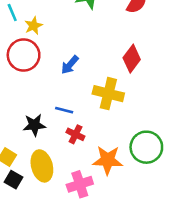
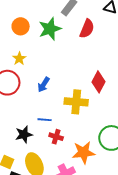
yellow star: (33, 26) -> (19, 59), moved
red diamond: (132, 59) -> (99, 82), moved

